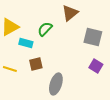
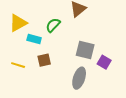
gray square: (93, 37) -> (85, 50), moved
gray ellipse: (56, 84) -> (79, 78), moved

